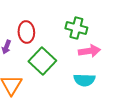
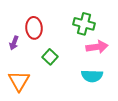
green square: (42, 61) -> (50, 57), size x0.6

